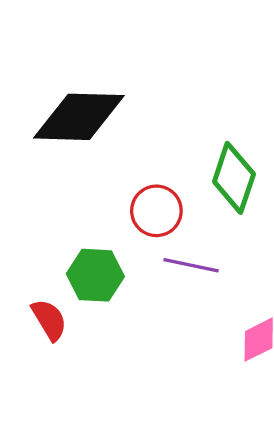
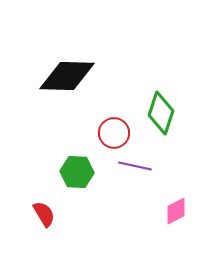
red semicircle: (49, 320) -> (44, 214), moved

